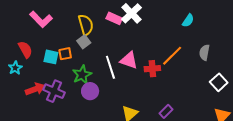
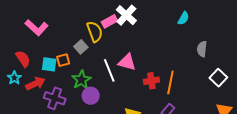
pink rectangle: (114, 18) -> (109, 21), turned -49
yellow semicircle: (86, 25) -> (95, 32), moved
orange line: (172, 56) -> (170, 82), moved, turned -30
red cross: (152, 69) -> (151, 81), moved
red arrow: (35, 89) -> (35, 84), moved

